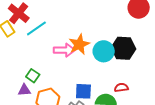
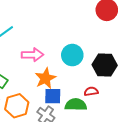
orange star: (79, 44) -> (45, 78), moved
black hexagon: (123, 48) -> (105, 65), moved

